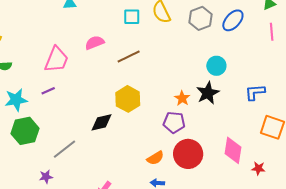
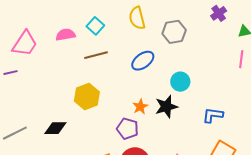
cyan square: (132, 17) -> (95, 26), moved, turned 30
blue ellipse: (233, 20) -> (143, 61), moved
black diamond: (102, 122) -> (55, 128), moved

